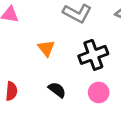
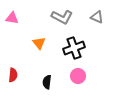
black semicircle: (57, 90) -> (47, 82), moved, turned -120

